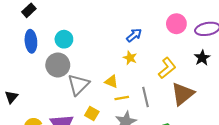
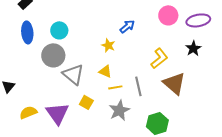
yellow star: (130, 58) -> (108, 45), moved
gray triangle: (78, 85) -> (73, 74), turned -35
brown triangle: (183, 94) -> (174, 83), turned -40

